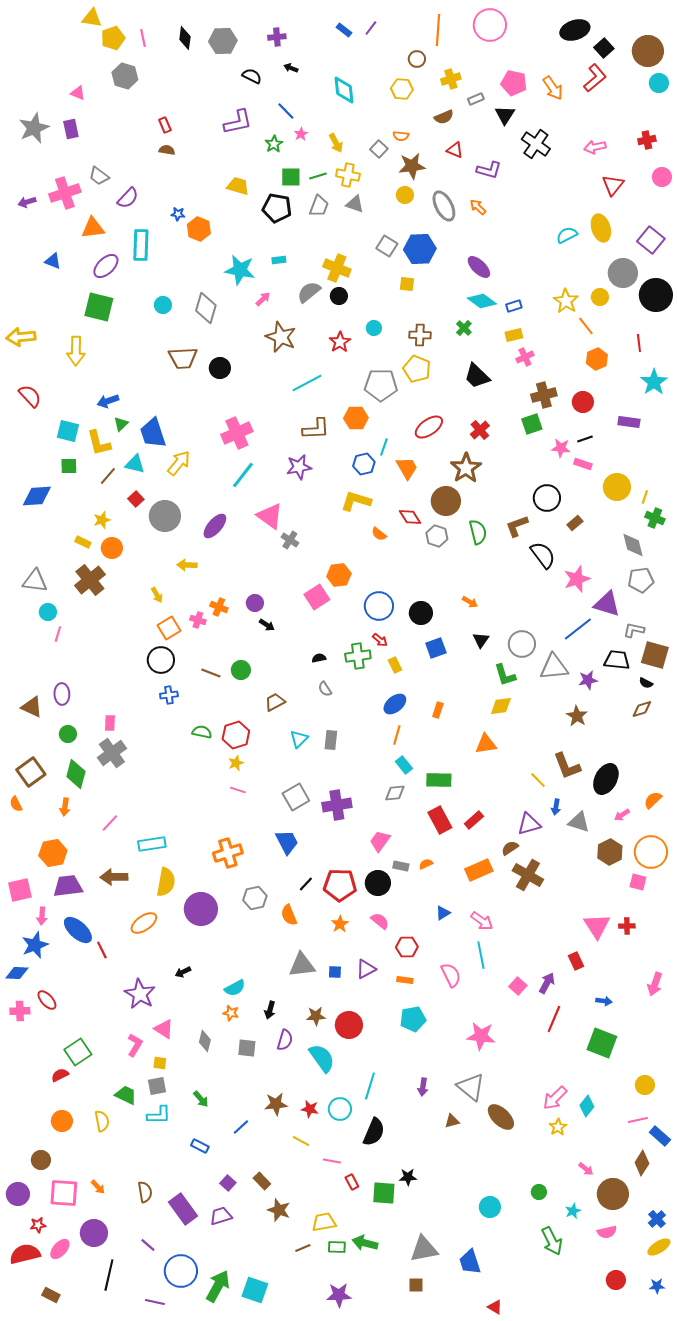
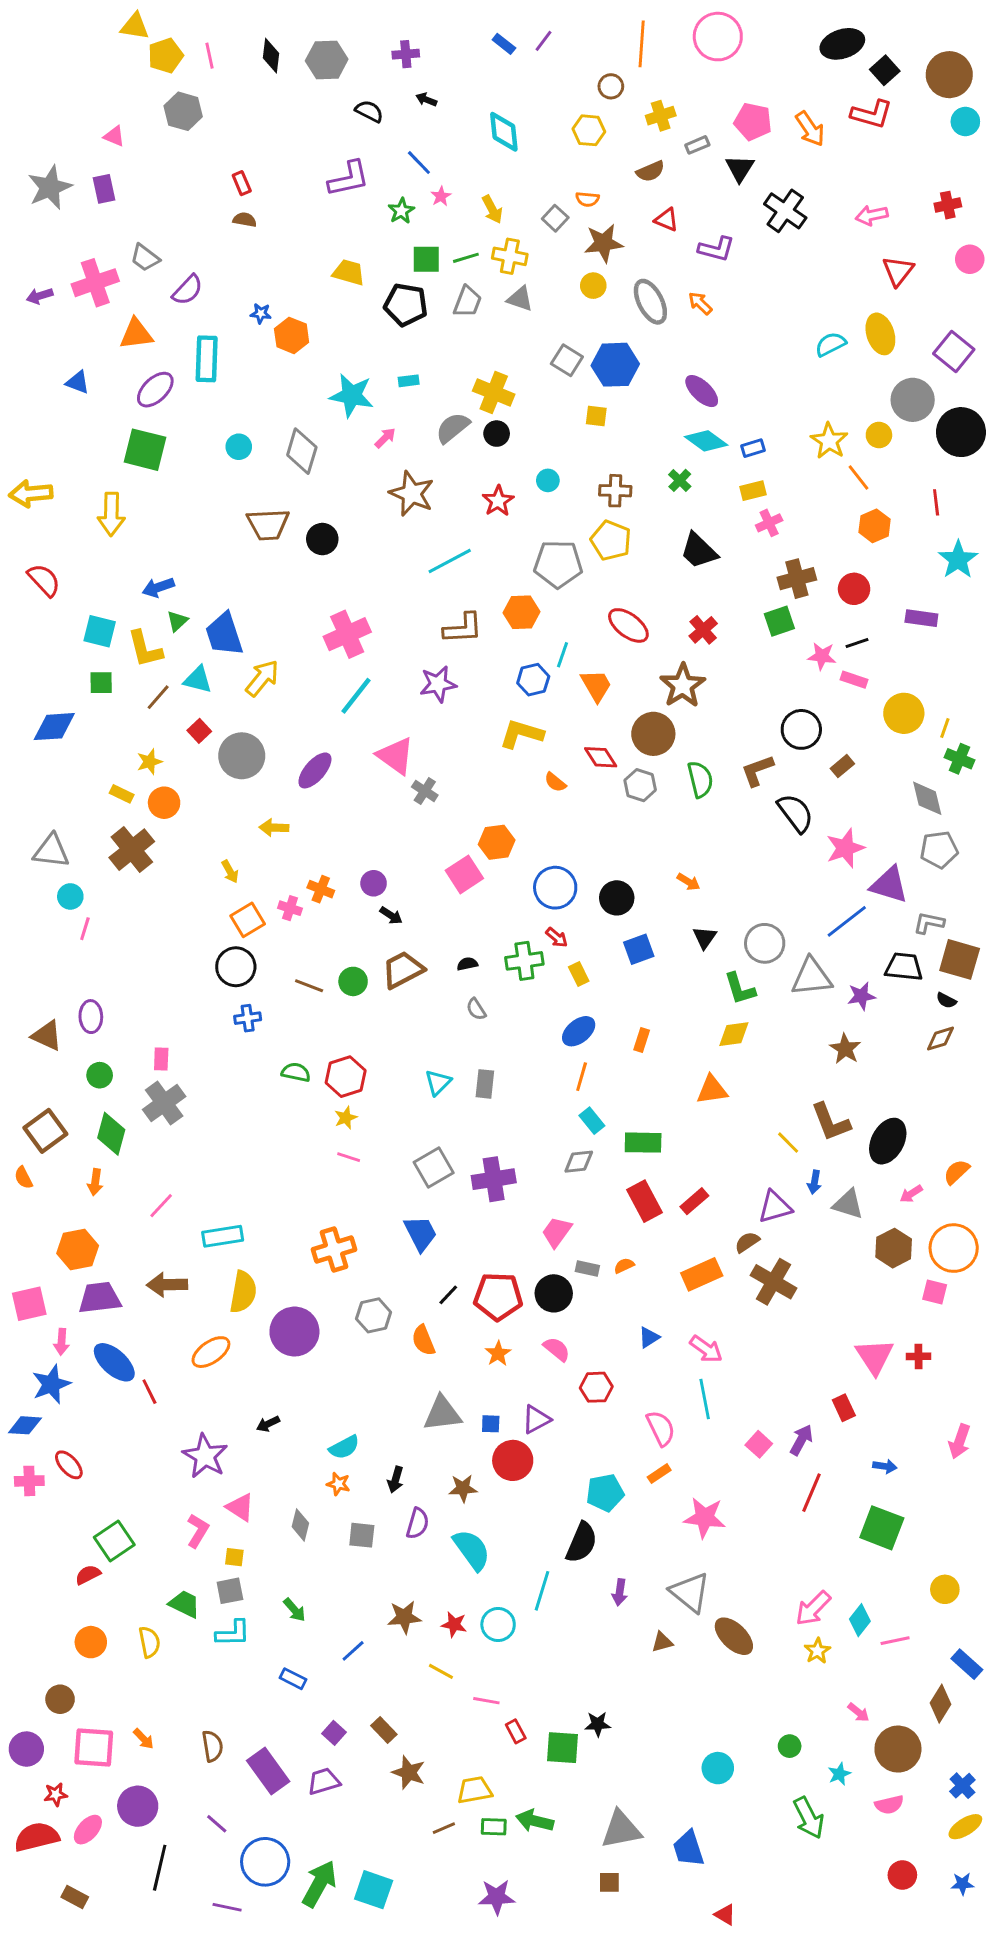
red L-shape: (595, 78) -> (872, 114), turned 56
red ellipse: (429, 427) -> (628, 625), turned 72
brown trapezoid: (275, 702) -> (403, 970), moved, size x1.4
orange rectangle: (405, 980) -> (659, 1474), moved, turned -42
red circle: (349, 1025) -> (513, 1460), moved
pink line: (638, 1120) -> (895, 1641), moved
black semicircle: (374, 1132) -> (582, 1542), moved

